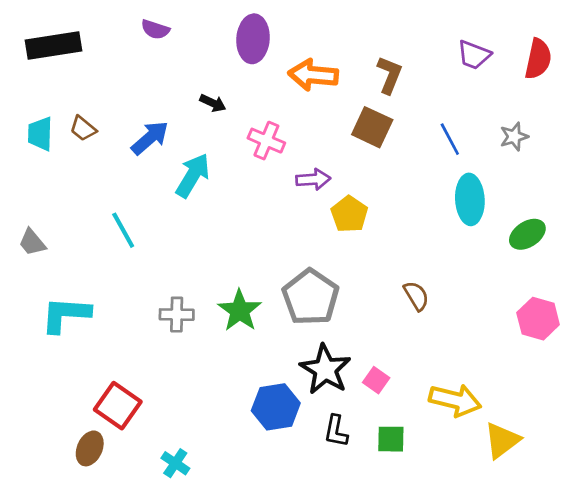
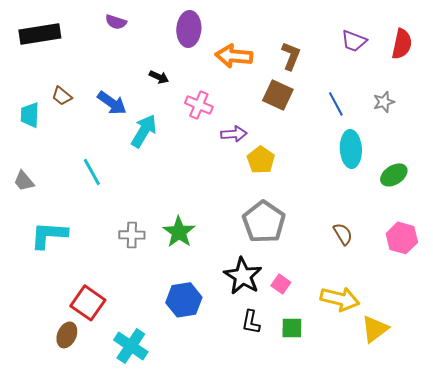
cyan trapezoid: (40, 134) -> (30, 115), moved
blue arrow: (150, 138) -> (112, 103), turned 76
brown semicircle: (416, 296) -> (343, 234), moved
gray pentagon: (311, 297) -> (264, 222), moved
blue hexagon: (276, 407) -> (184, 300), moved
cyan cross: (175, 463) -> (131, 346), size x1.6

